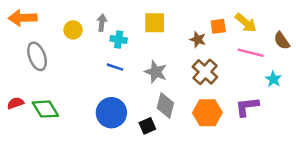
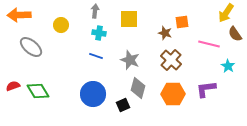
gray arrow: (102, 23) -> (95, 11), moved
yellow arrow: (246, 23) -> (226, 13), moved, turned 84
gray ellipse: (37, 56) -> (31, 47), turned -30

